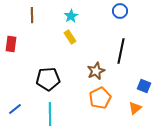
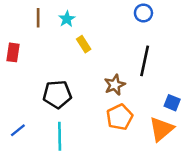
cyan star: (71, 16) -> (67, 19), moved
orange triangle: (135, 108) -> (161, 129), size x1.6

